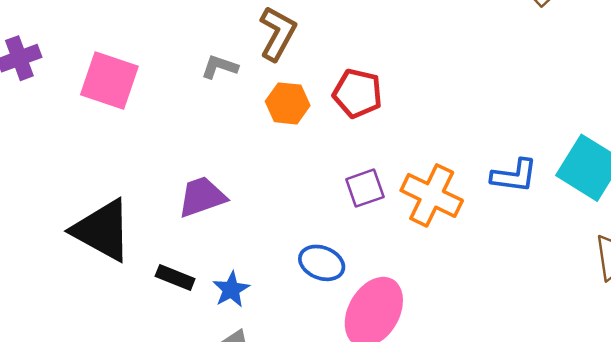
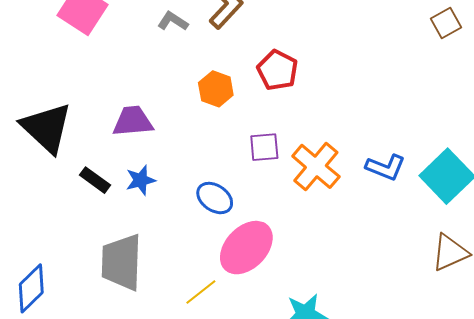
orange hexagon: (288, 103) -> (216, 89), moved
blue star: (231, 289) -> (141, 180), moved

